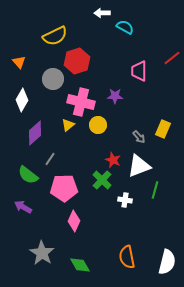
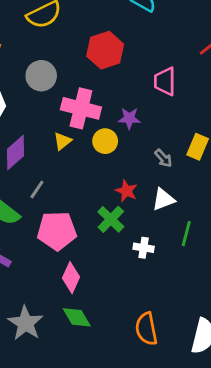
red hexagon: (77, 61) -> (105, 50), moved
pink trapezoid: (139, 71) -> (165, 81), moved
purple star: (115, 96) -> (129, 118), moved
white triangle: (139, 166) -> (163, 199), size x0.7
green diamond: (80, 265) -> (77, 317), moved

